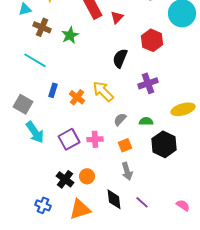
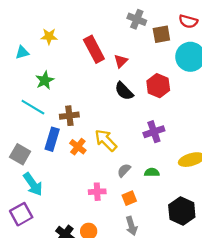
brown cross: (42, 27) -> (69, 116), moved, turned -30
green star: (70, 35) -> (45, 80), moved
black semicircle: (120, 58) -> (124, 91), moved, turned -66
blue rectangle: (53, 90) -> (52, 139), size x1.5
purple square: (69, 139) -> (21, 214), moved
black hexagon: (164, 144) -> (182, 211), moved

